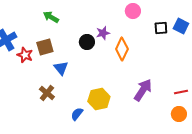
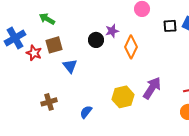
green arrow: (51, 17) -> (47, 19), moved
brown cross: (47, 93) -> (49, 102), moved, turned 35
yellow hexagon: (99, 99) -> (123, 97), moved

